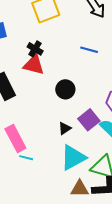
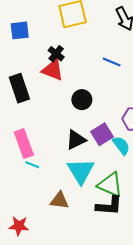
black triangle: (65, 128) -> (76, 140), size x1.5
cyan triangle: (73, 158) -> (81, 171), turned -40
brown triangle: (80, 189) -> (59, 200), moved

